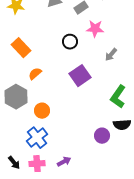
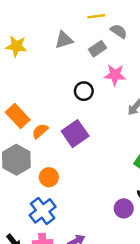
orange rectangle: (21, 48) -> (18, 116), moved
purple square: (80, 76) -> (75, 134), moved

